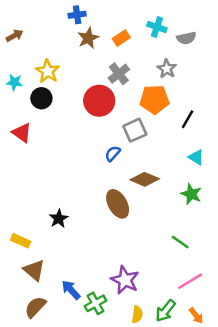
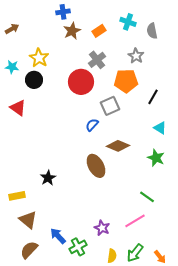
gray semicircle: (186, 38) -> (152, 31), turned 91
yellow rectangle: (21, 241) -> (17, 196), turned -35
purple star: (125, 280) -> (102, 228), size x0.7
pink line: (190, 281) -> (135, 221), moved

